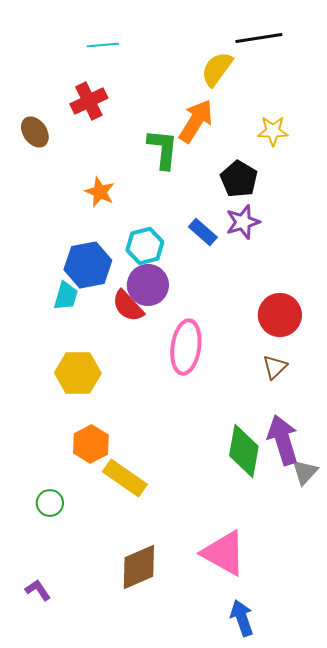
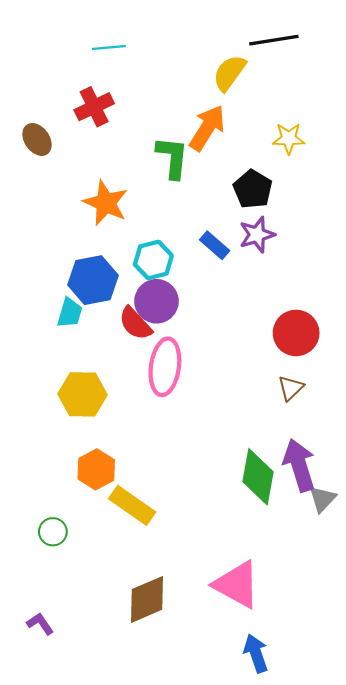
orange star: (100, 192) -> (106, 203), size x1.4
pink ellipse: (186, 347) -> (165, 367), moved

